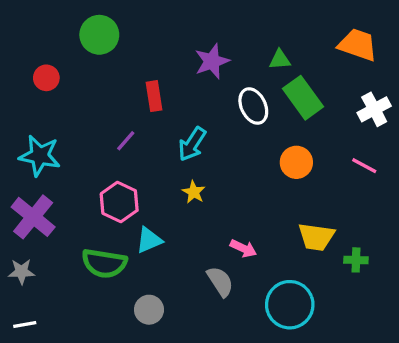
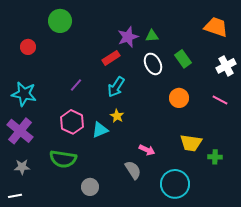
green triangle: (280, 60) -> (152, 36), moved
red rectangle: (154, 96) -> (111, 58), moved, turned 66
green rectangle: (303, 98) -> (183, 59), size x0.7
cyan triangle: (149, 240) -> (100, 130), moved
gray star: (21, 272) -> (22, 167), moved

